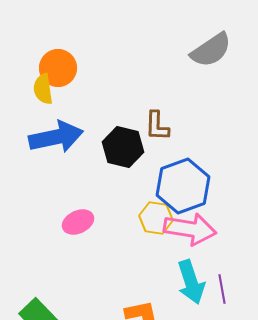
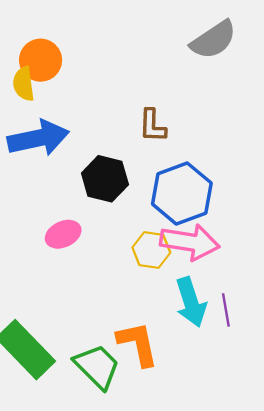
black hexagon: (123, 147) -> (105, 179), moved
yellow hexagon: (156, 218) -> (151, 250), moved

